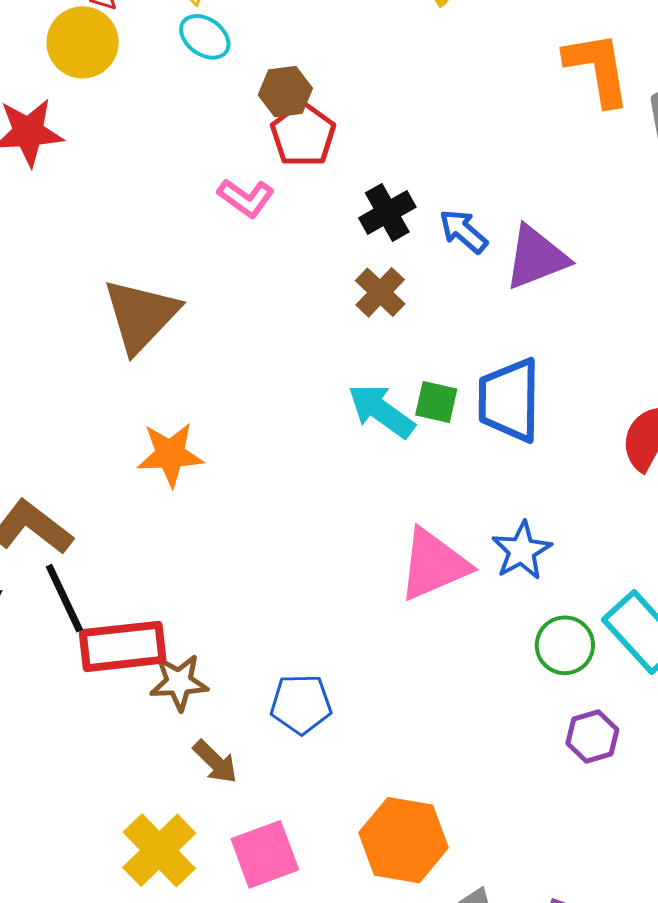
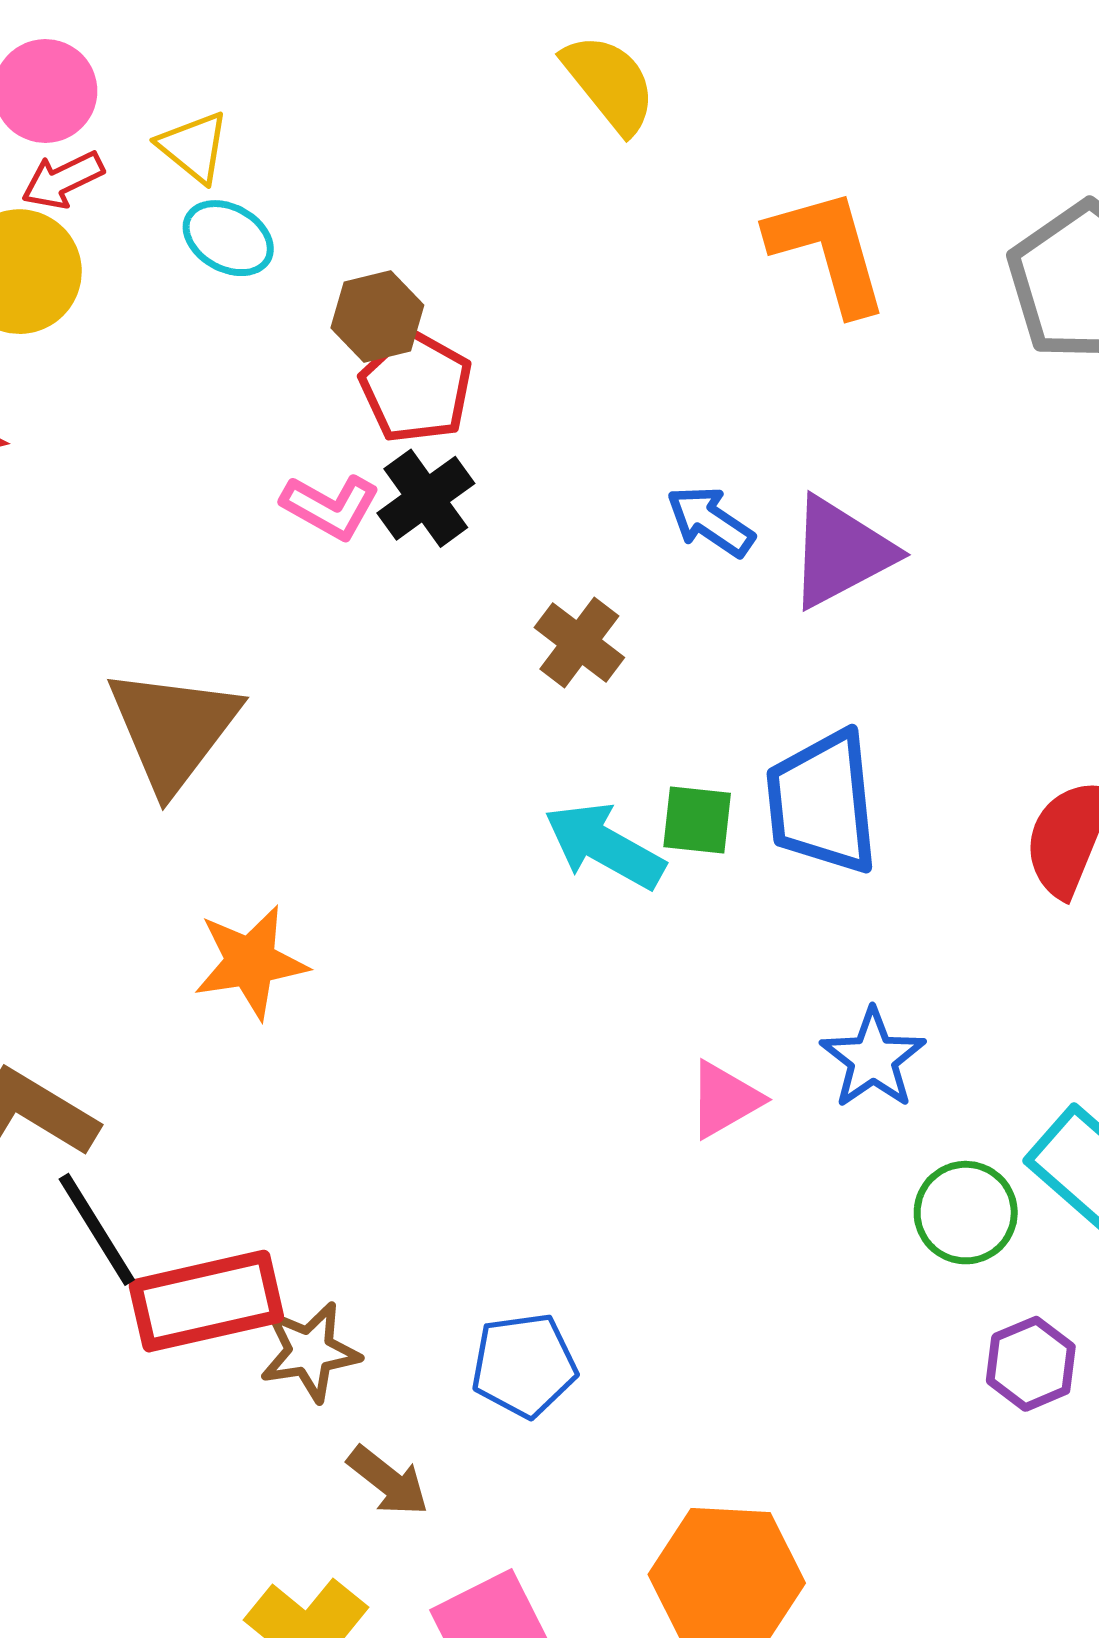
orange L-shape: (597, 69) -> (828, 251), moved
black cross: (387, 212) -> (426, 498), moved
pink triangle: (434, 565) -> (724, 1100), size x0.6

